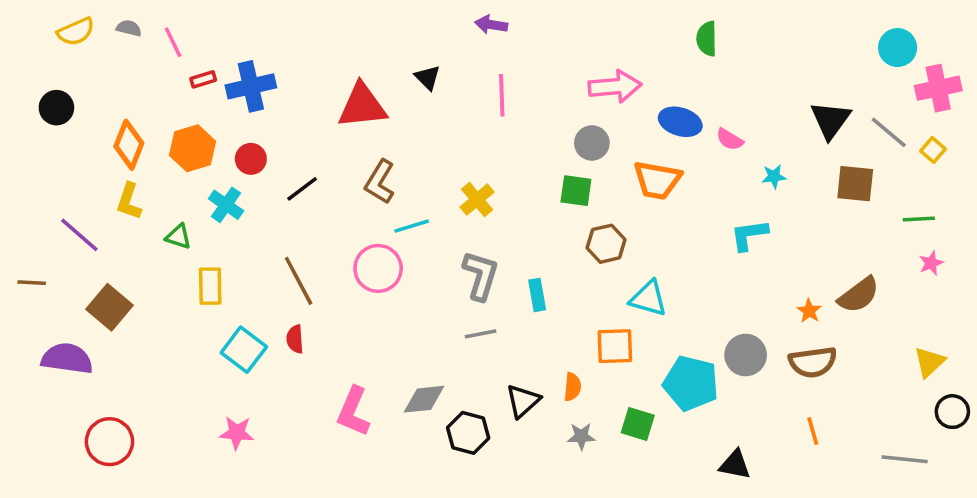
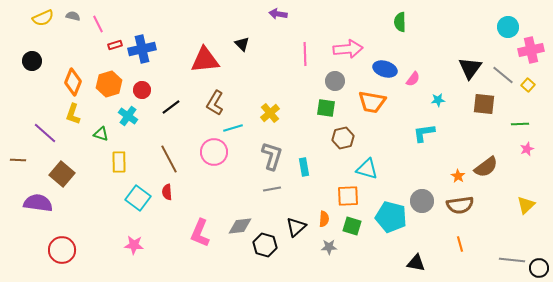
pink line: (502, 95) -> (305, 54), moved
pink semicircle: (730, 139) -> (413, 79), turned -84
black circle: (952, 412) -> (539, 268), moved
green square: (638, 424) -> (352, 226), moved

